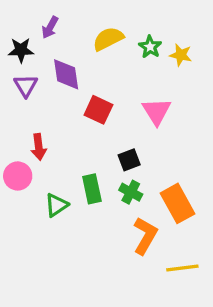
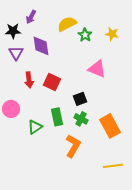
green star: (150, 47) -> (85, 35), moved
red square: (98, 110) -> (52, 82), moved
pink triangle: (157, 111) -> (97, 69), turned -36
red arrow: (39, 147) -> (29, 80), moved
orange L-shape: (145, 236) -> (73, 146), moved

